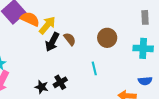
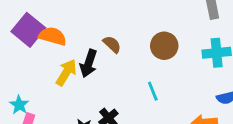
yellow arrow: (47, 25) -> (66, 72), moved
brown semicircle: (70, 39) -> (112, 44), moved

